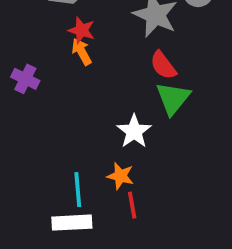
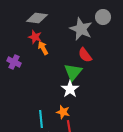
red star: (82, 30) -> (35, 37), moved
green triangle: (173, 98) -> (73, 72), moved

